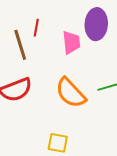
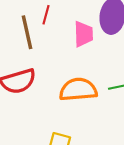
orange semicircle: (71, 93) -> (78, 90), turned 124

